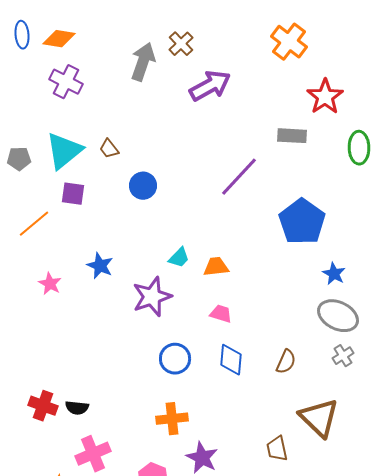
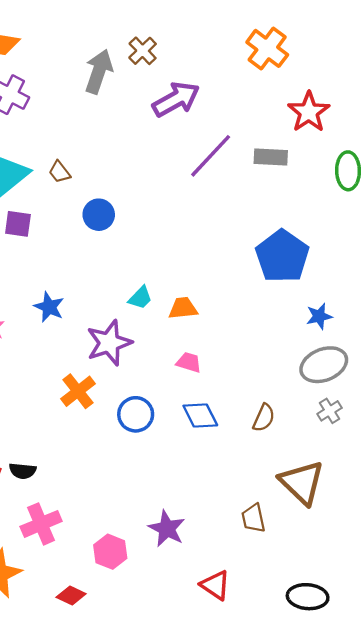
purple line: (239, 177) -> (211, 156), moved
blue star: (334, 274) -> (319, 316), turned 30
gray ellipse: (338, 316) -> (324, 365), turned -48
blue diamond: (231, 360) -> (200, 415), turned -32
orange cross: (172, 419) -> (78, 391), moved, turned -32

